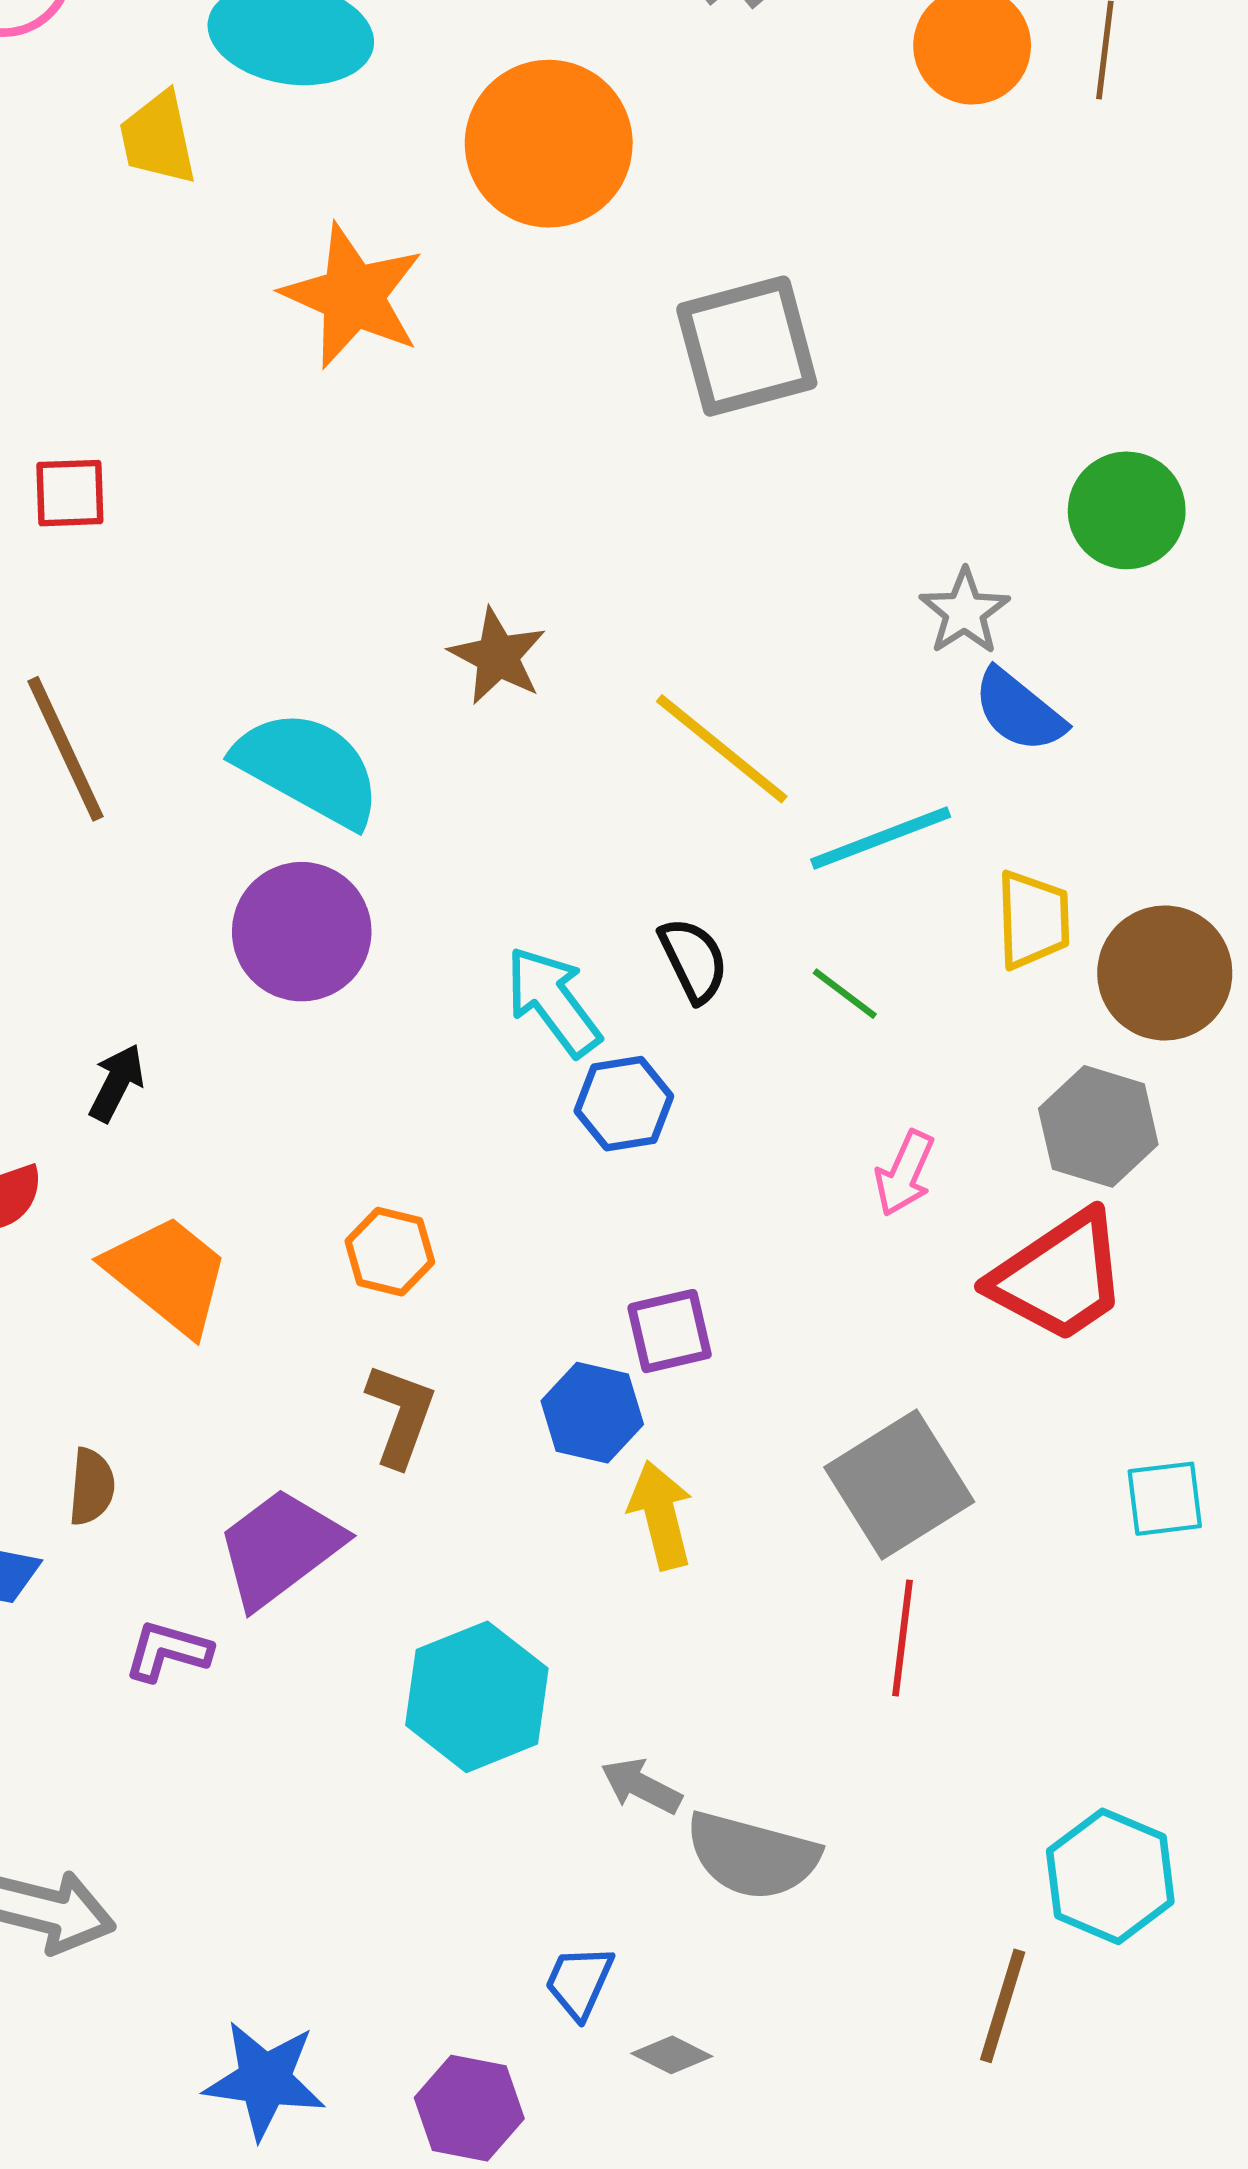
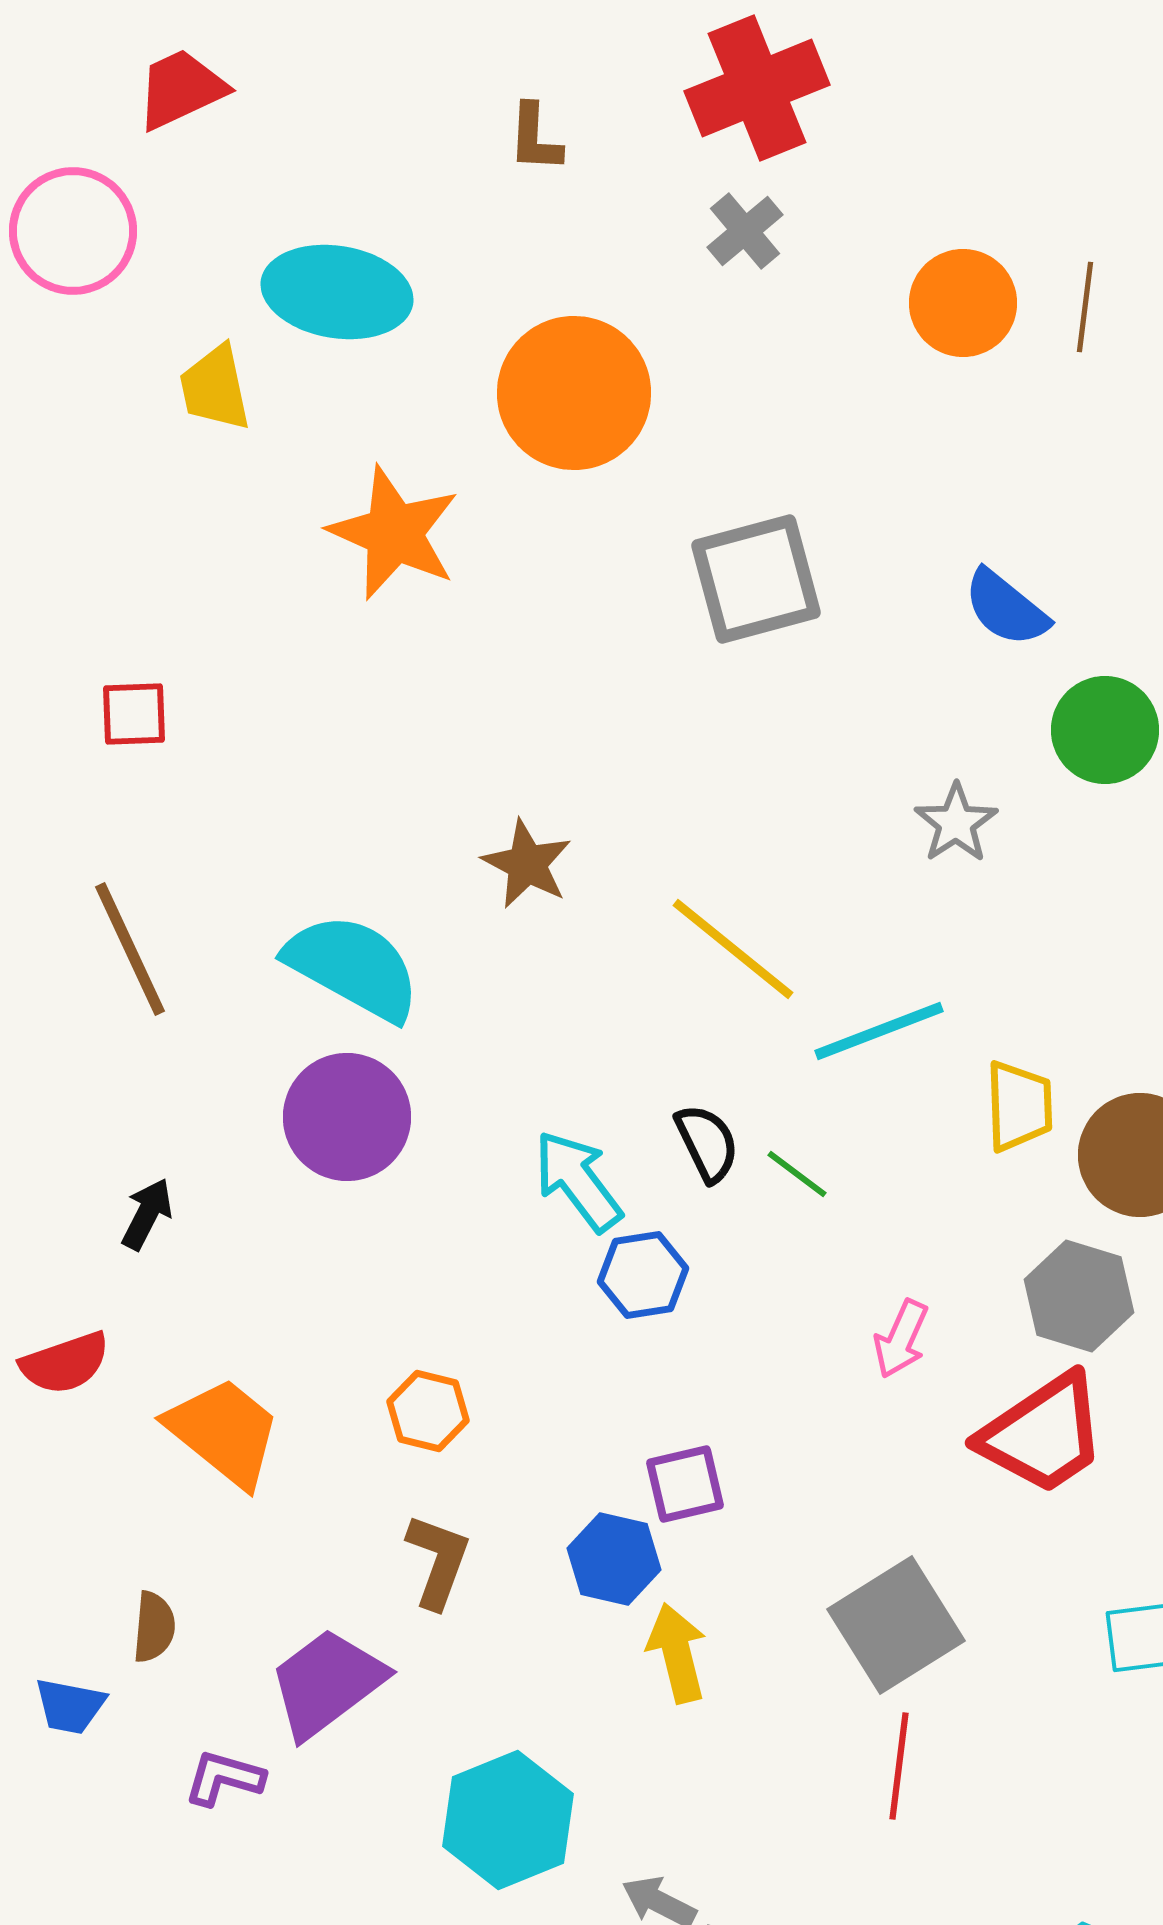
blue semicircle: (1019, 711) -> (1006, 608), moved
green line: (845, 994) -> (797, 1174), moved
black arrow: (117, 1083) -> (147, 1214), moved

